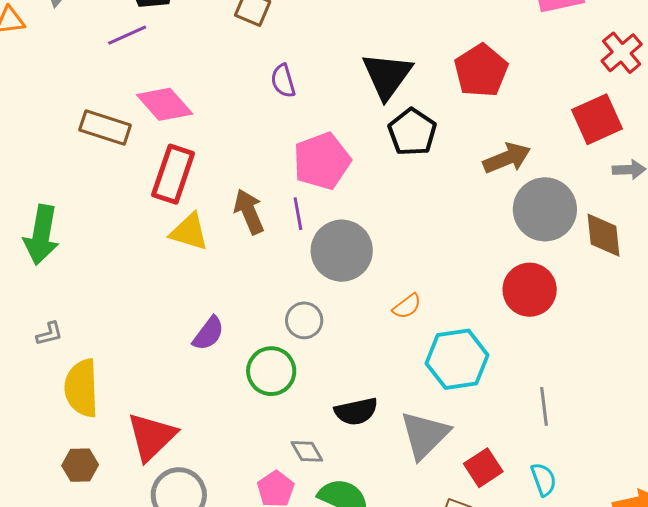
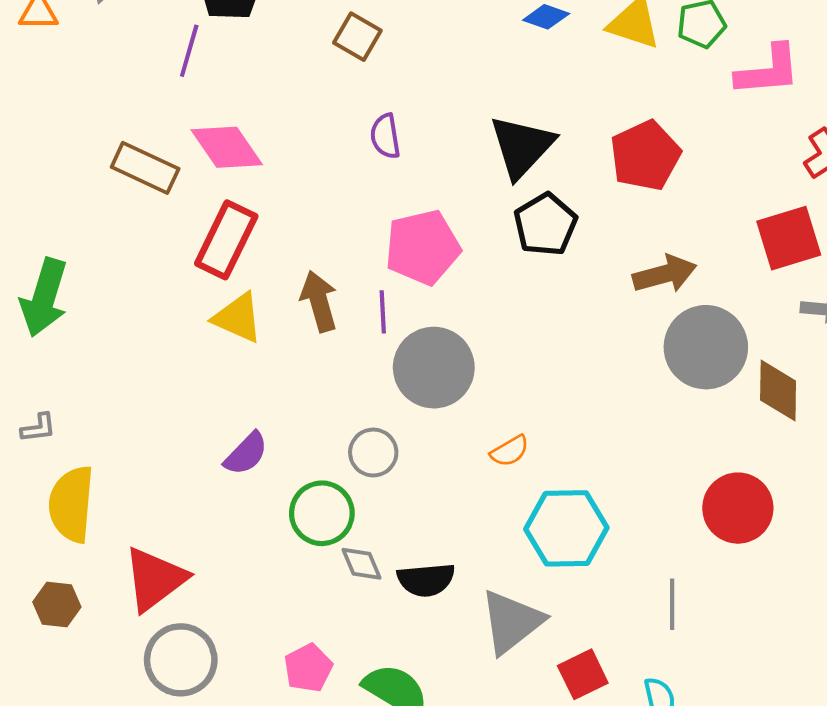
purple line: (127, 35) -> (189, 51), turned -57
red circle: (530, 290) -> (738, 508), moved
gray diamond: (307, 451) -> (362, 564), moved

